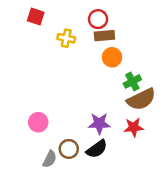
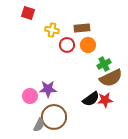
red circle: (98, 19) -> (67, 45), moved
purple star: (99, 123) -> (48, 89), moved
brown circle: (69, 149) -> (54, 117), size x1.6
black semicircle: (97, 149) -> (91, 99), moved

